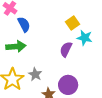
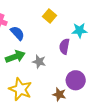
yellow square: (73, 23) -> (50, 16), moved
gray star: (35, 74) -> (39, 62), moved

